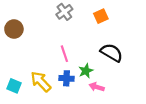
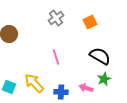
green star: (86, 71) -> (104, 79), moved
blue cross: (67, 78) -> (61, 92), moved

